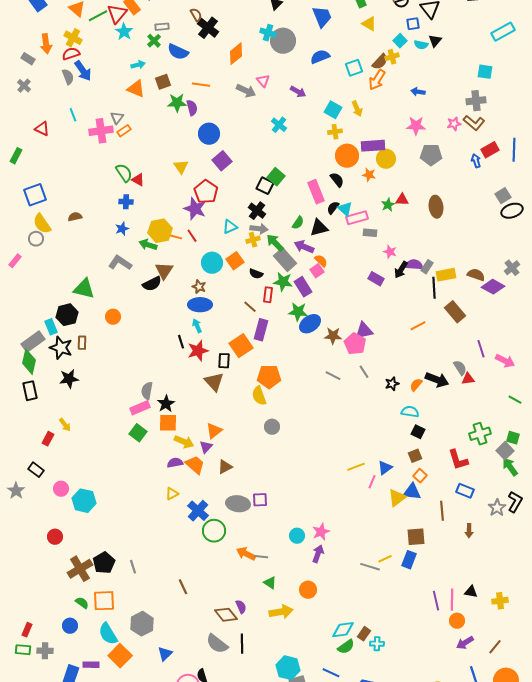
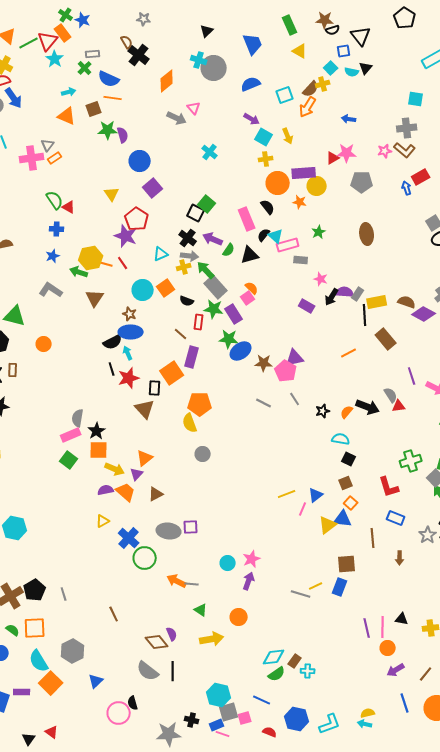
orange line: (201, 85) -> (113, 98), moved
purple arrow: (298, 92) -> (252, 119), moved
red triangle: (402, 200) -> (333, 158), moved, turned -32
purple arrow: (304, 247) -> (213, 239), moved
black semicircle: (152, 284) -> (113, 342), moved

